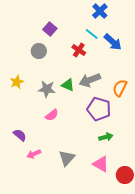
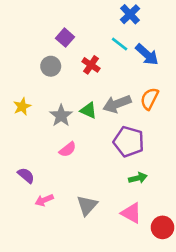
red cross: (79, 50) -> (91, 65), moved
orange semicircle: (120, 88) -> (150, 99), moved
gray star: (47, 89) -> (61, 116), turned 30

